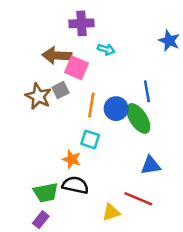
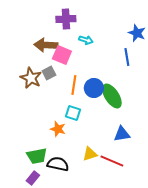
blue line: (147, 91) -> (127, 57), moved
black semicircle: (75, 185) -> (58, 164), moved
yellow triangle: (111, 212) -> (90, 154), moved

